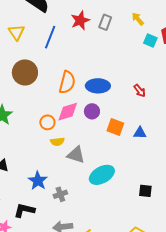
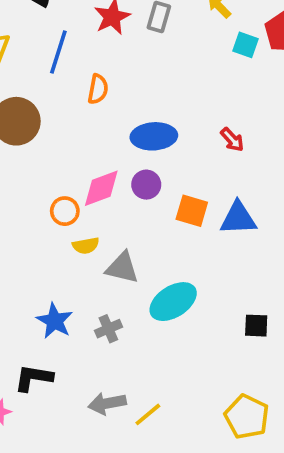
orange semicircle: (67, 82) -> (98, 89), moved, size x0.7
blue triangle: (140, 133) -> (238, 218), size x1.5
gray cross: (60, 194) -> (108, 329), moved

